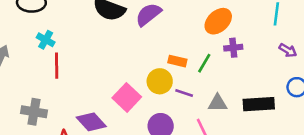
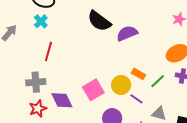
cyan cross: (46, 40) -> (41, 21), moved
gray cross: (34, 112) -> (36, 82), moved, turned -30

